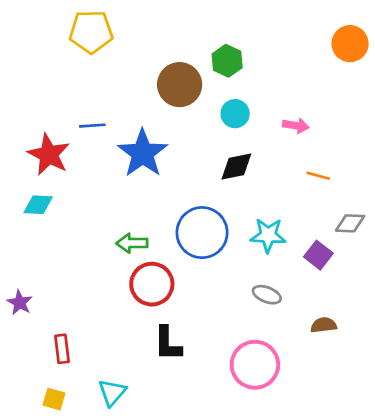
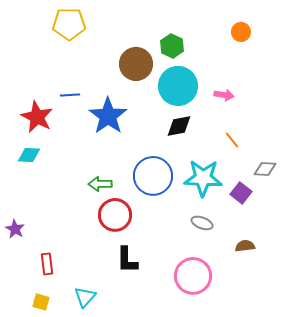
orange circle: (350, 44) -> (241, 32), moved, size x0.7
cyan circle: (235, 114) -> (178, 86), size x1.8
orange line: (318, 176) -> (232, 140), moved, turned 36
cyan star: (268, 235) -> (203, 178), size x1.4

